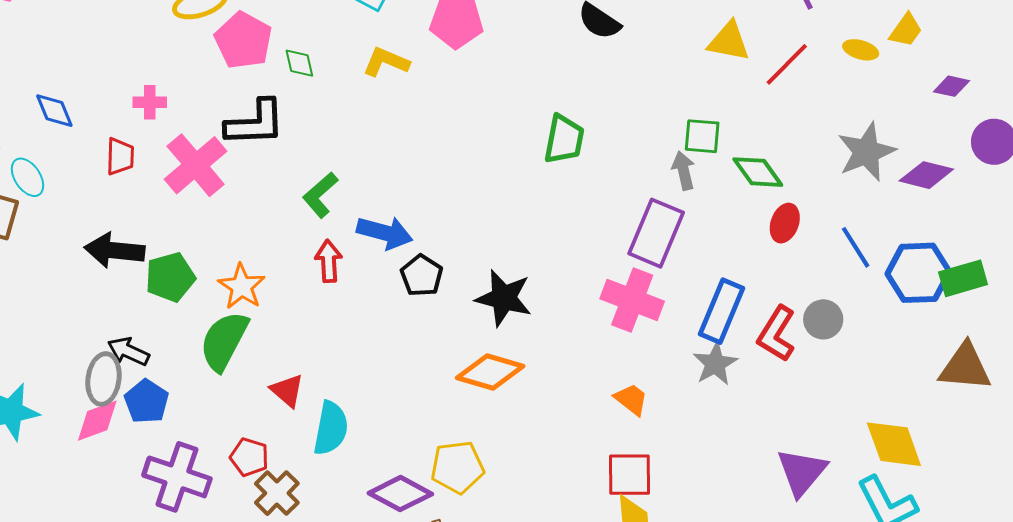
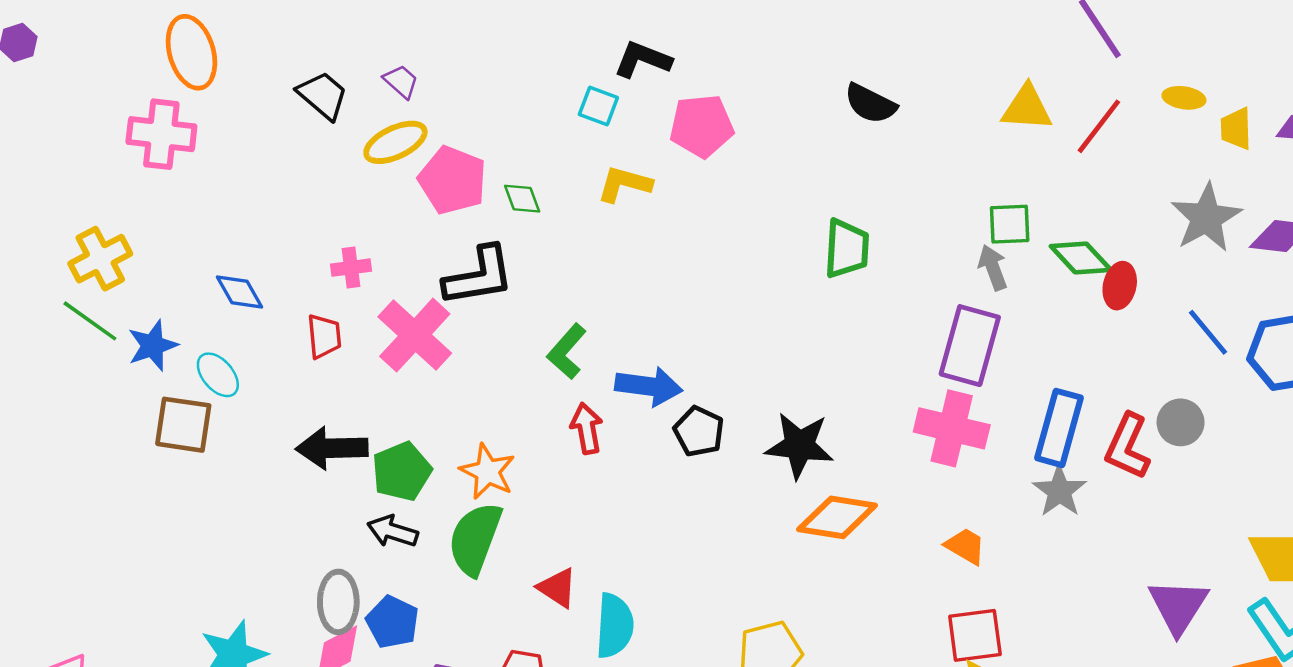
yellow trapezoid: (906, 30) -> (1236, 129), moved, turned 150
red ellipse: (785, 223) -> (1120, 286), moved
black arrow: (128, 351) -> (392, 531), moved
orange diamond: (490, 372) -> (837, 517), moved

